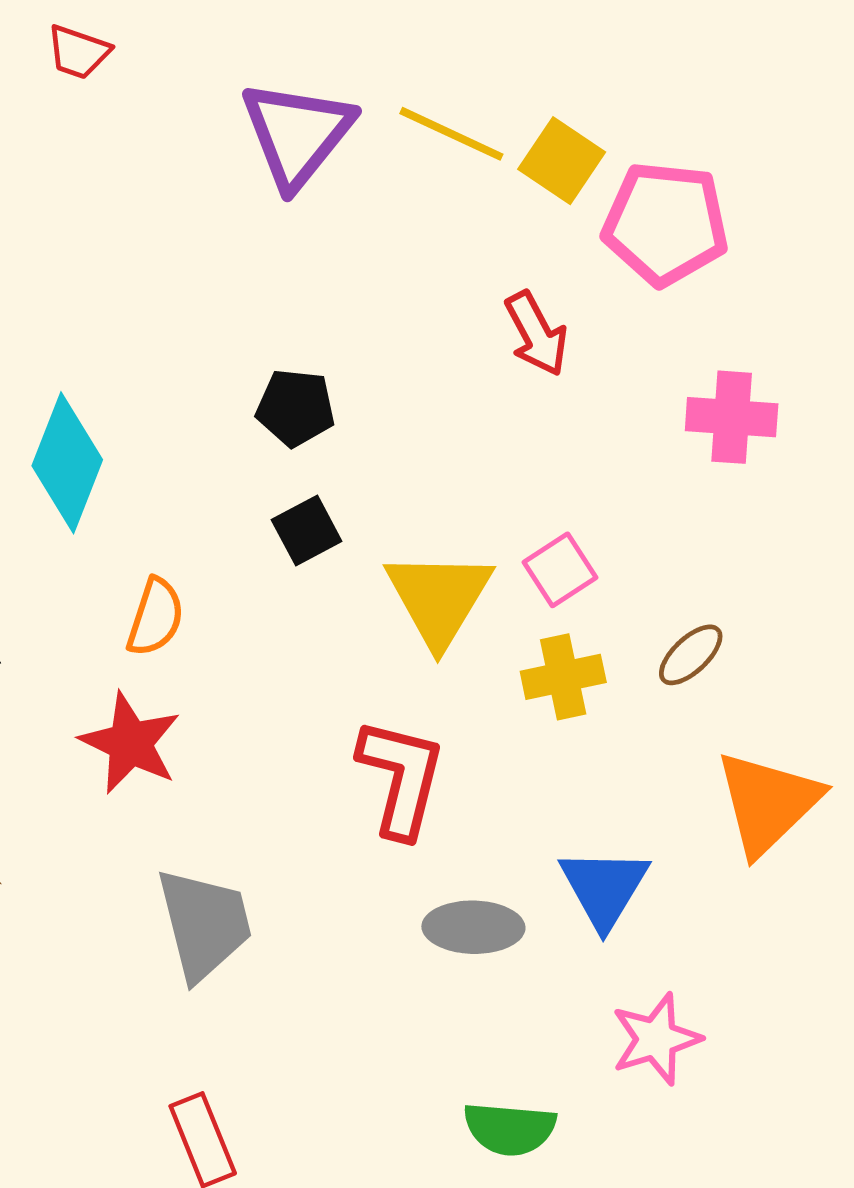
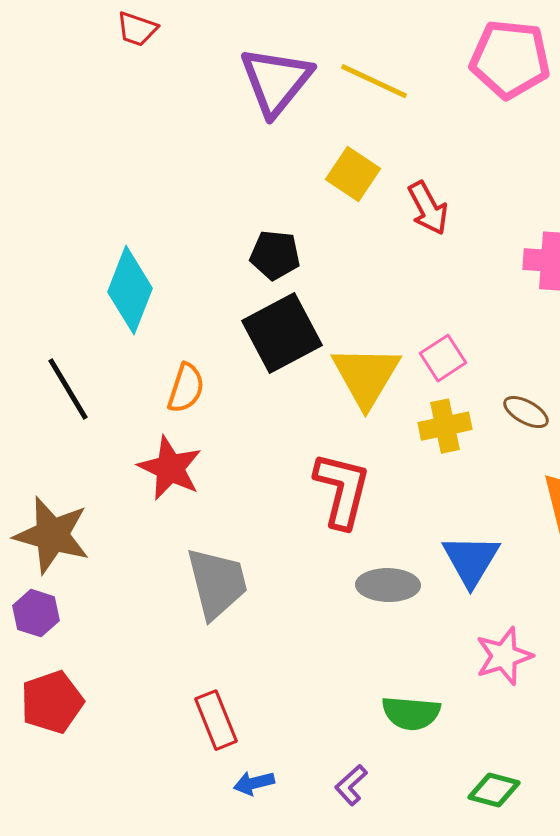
yellow square: (562, 161) -> (353, 174), moved
pink pentagon: (665, 224) -> (510, 59), moved
black square: (307, 531) -> (282, 333), size x1.8
brown ellipse: (691, 655) -> (526, 412), turned 72

